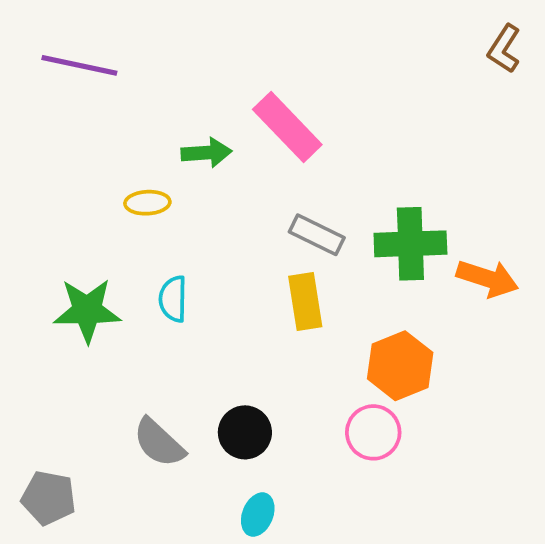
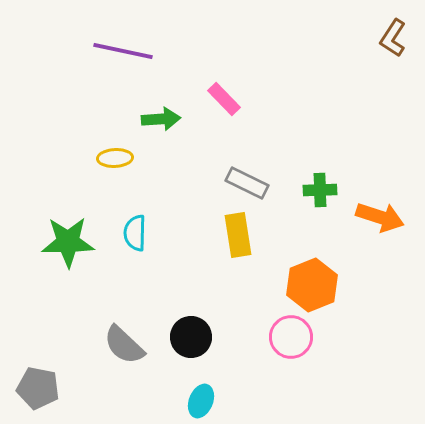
purple line: (79, 65) -> (123, 51), moved
pink rectangle: (287, 127) -> (224, 99), size x0.6
green cross: (410, 244) -> (320, 190), size x0.6

